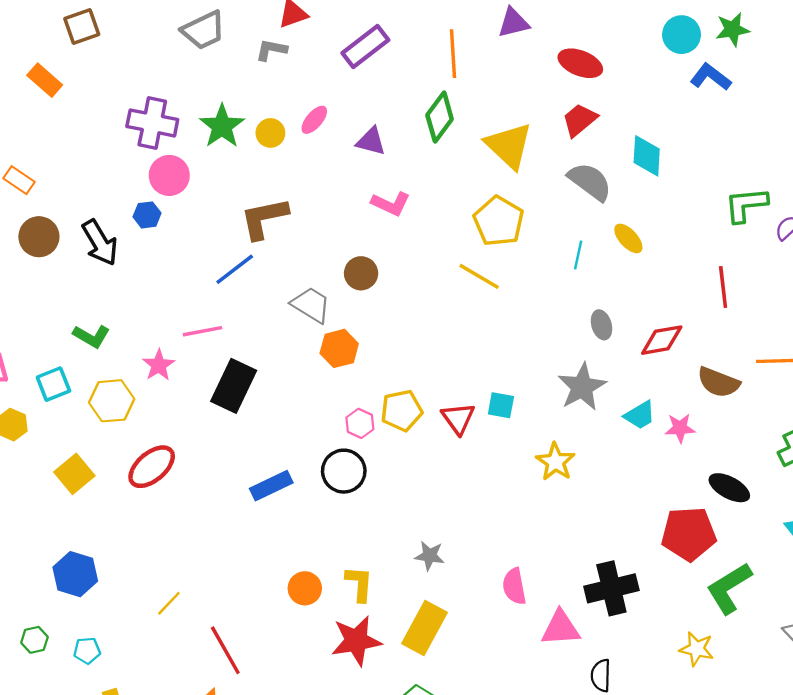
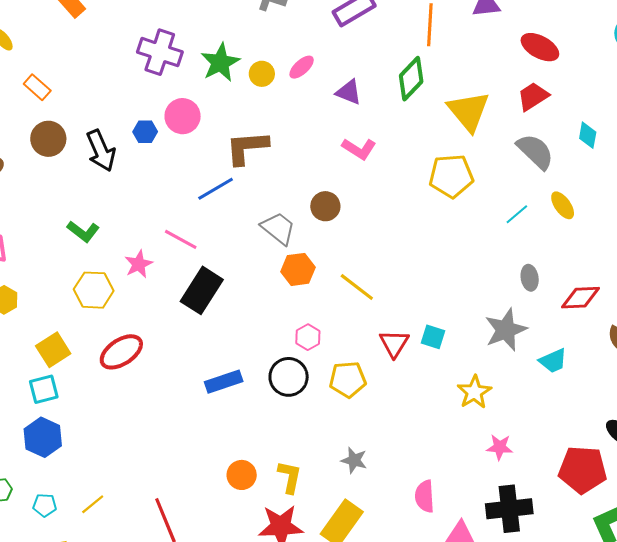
cyan diamond: (647, 156) -> (588, 135), size x0.7
pink circle: (169, 175) -> (183, 116), moved
yellow pentagon: (499, 221) -> (451, 176), turned 30
cyan line: (578, 255) -> (517, 214), turned 30
yellow line: (479, 276) -> (357, 287), moved
pink line: (202, 331) -> (181, 239), turned 32
cyan square: (53, 384) -> (44, 389), moved
yellow pentagon: (402, 411) -> (348, 379), moved
pink star: (680, 428) -> (500, 447), moved
yellow line: (169, 603) -> (93, 504), moved

